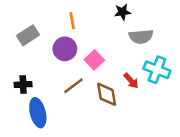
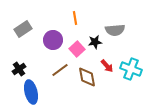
black star: (123, 12) -> (95, 42), moved
orange line: (72, 21) -> (75, 18), moved
cyan cross: (157, 70) -> (131, 69), moved
black cross: (23, 84) -> (19, 69), turned -32

